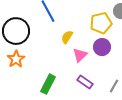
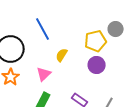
pink triangle: (80, 55) -> (44, 74), moved

